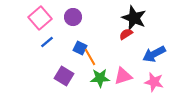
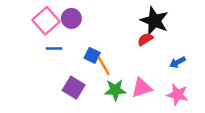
purple circle: (73, 17) -> (71, 18), moved
blue line: (47, 42) -> (54, 48), turned 40
blue arrow: (154, 54) -> (177, 62), size x0.6

